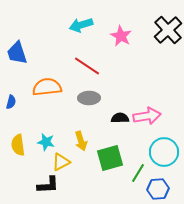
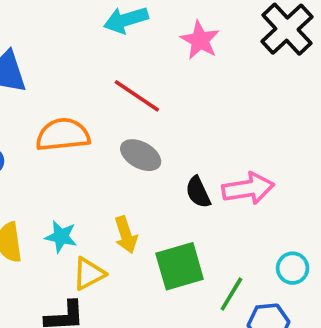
gray ellipse: (89, 98) -> (141, 155), turned 30
black semicircle: (120, 118) -> (198, 192), turned -114
cyan circle: (164, 152) -> (293, 268), moved, size x0.6

